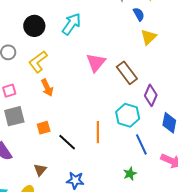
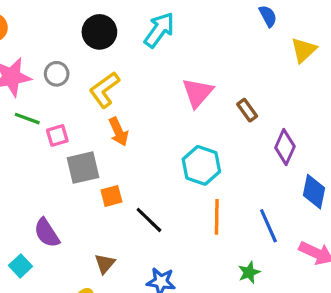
yellow triangle: (148, 37) -> (304, 50), moved
brown rectangle: (127, 73) -> (247, 110), size x0.6
cyan hexagon: (128, 115) -> (201, 165), moved
gray square: (14, 116) -> (83, 168), moved
orange line: (98, 132) -> (217, 217), moved

